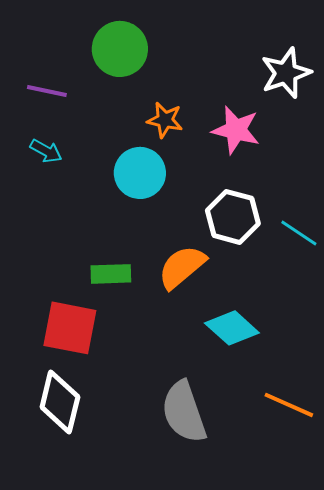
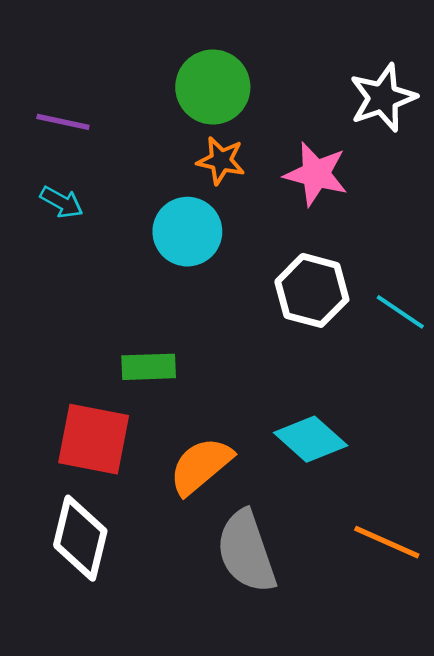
green circle: (120, 49) -> (213, 87), moved
orange semicircle: (182, 267) -> (201, 466), moved

